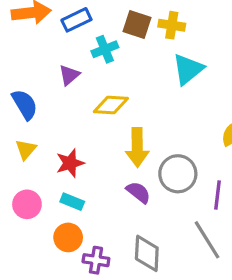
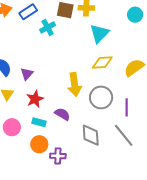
purple triangle: (69, 75) -> (27, 74), moved
yellow diamond: (111, 105) -> (102, 62), moved
purple semicircle: (138, 192) -> (62, 114), moved
gray diamond: (147, 253) -> (91, 135), moved

